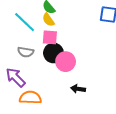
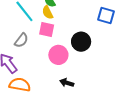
gray semicircle: (26, 52) -> (21, 40), turned -70
black circle: (53, 53) -> (81, 42), moved

